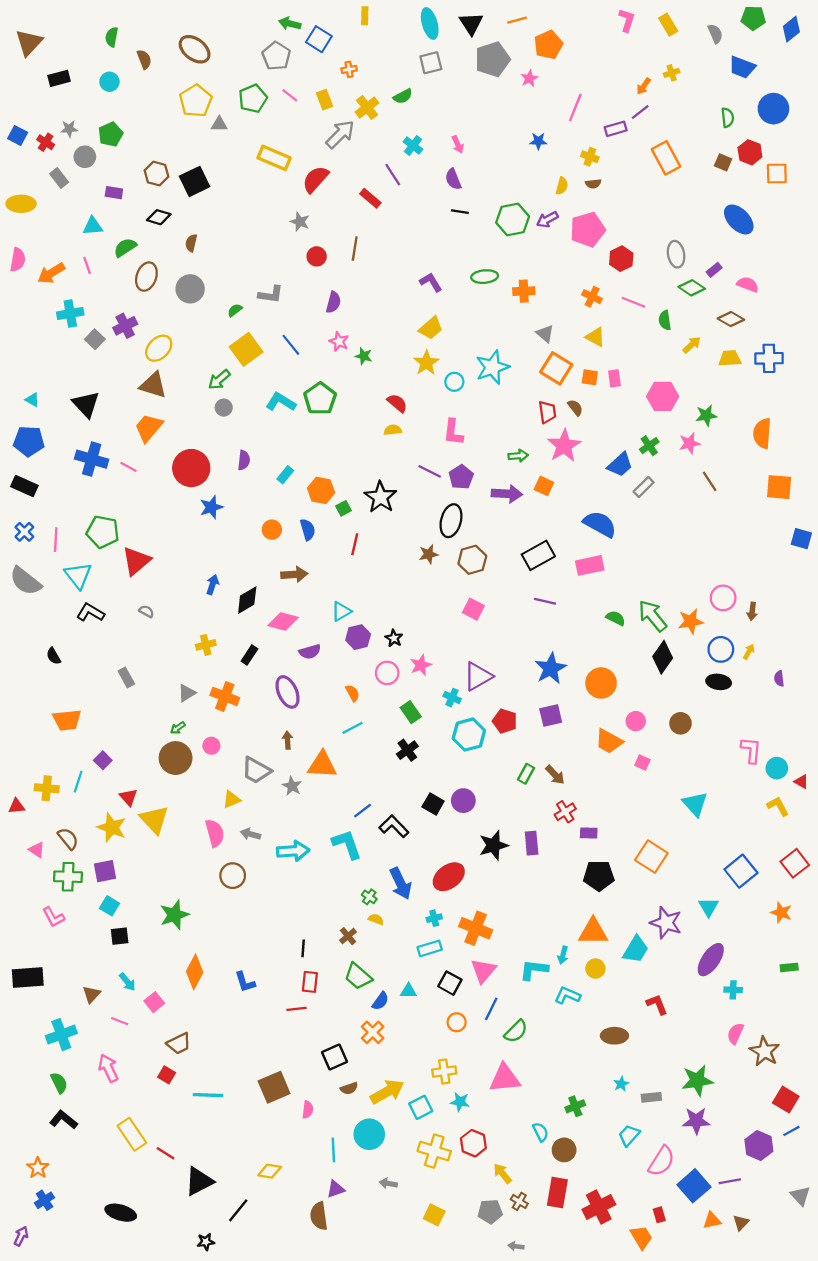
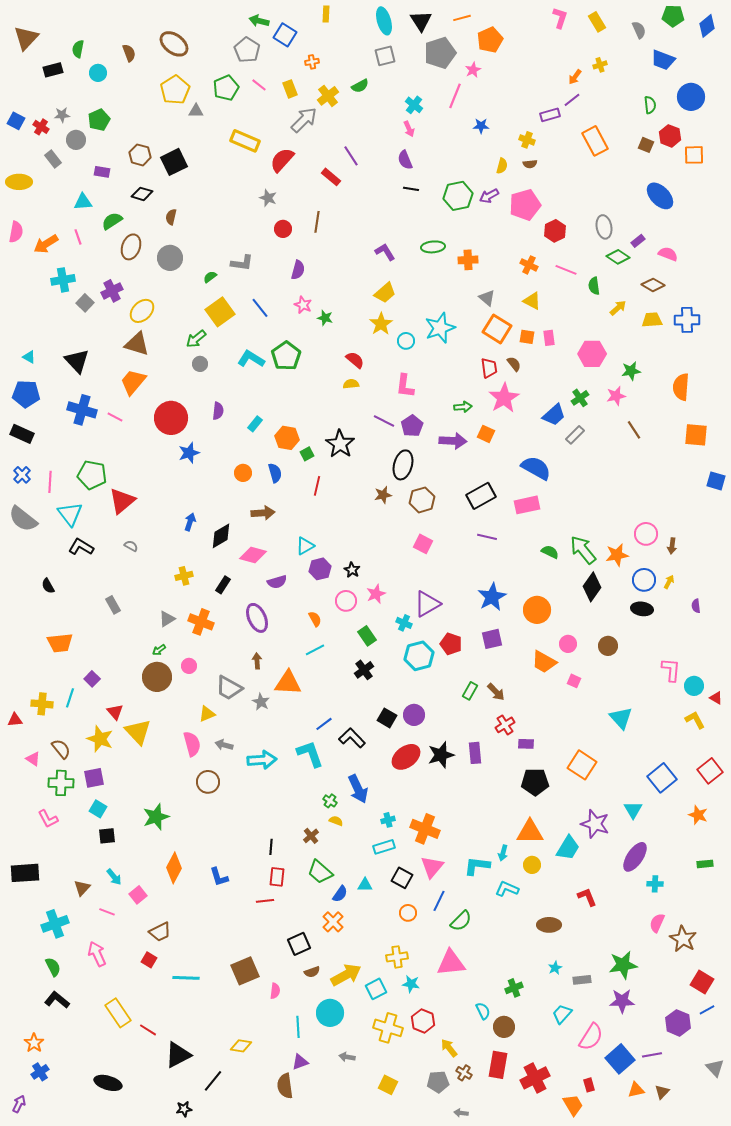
green semicircle: (112, 37) -> (78, 49), moved
pink line: (575, 107) -> (455, 96), moved
cyan cross: (413, 146) -> (414, 105), moved
red ellipse: (449, 877) -> (406, 757), moved

